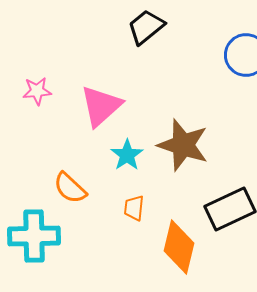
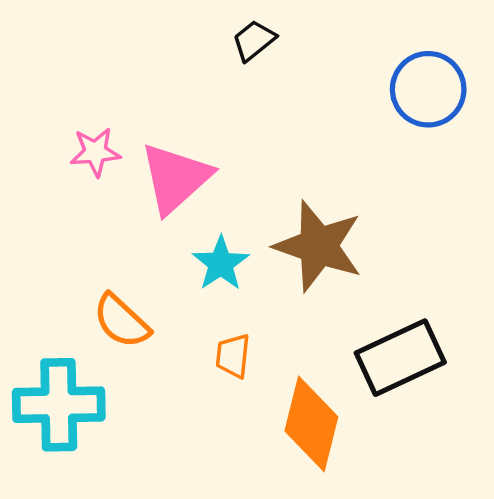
black trapezoid: (146, 27) -> (254, 40), size x0.7
pink star: (37, 91) -> (95, 152), moved

